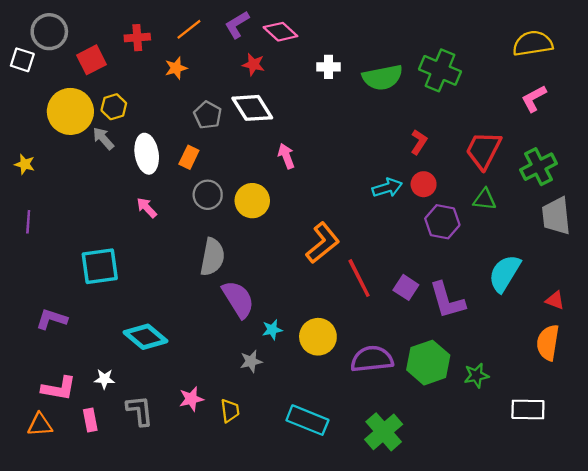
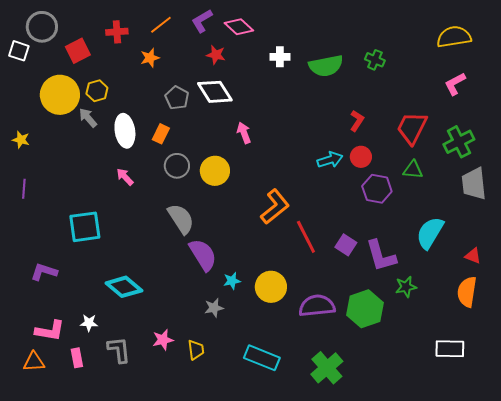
green cross: (440, 70) -> (375, 60), size x0.6
gray semicircle: (212, 257) -> (181, 219), turned -44
green star: (476, 375) -> (406, 287), moved

